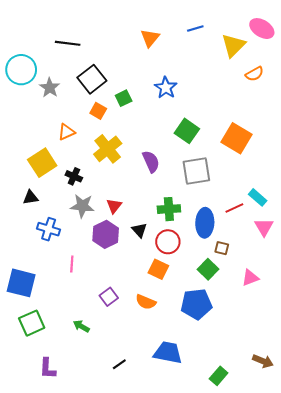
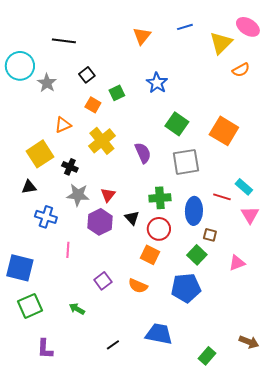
black square: (92, 79) -> (87, 75), size x0.6
red line: (234, 208) -> (222, 197), turned 42

